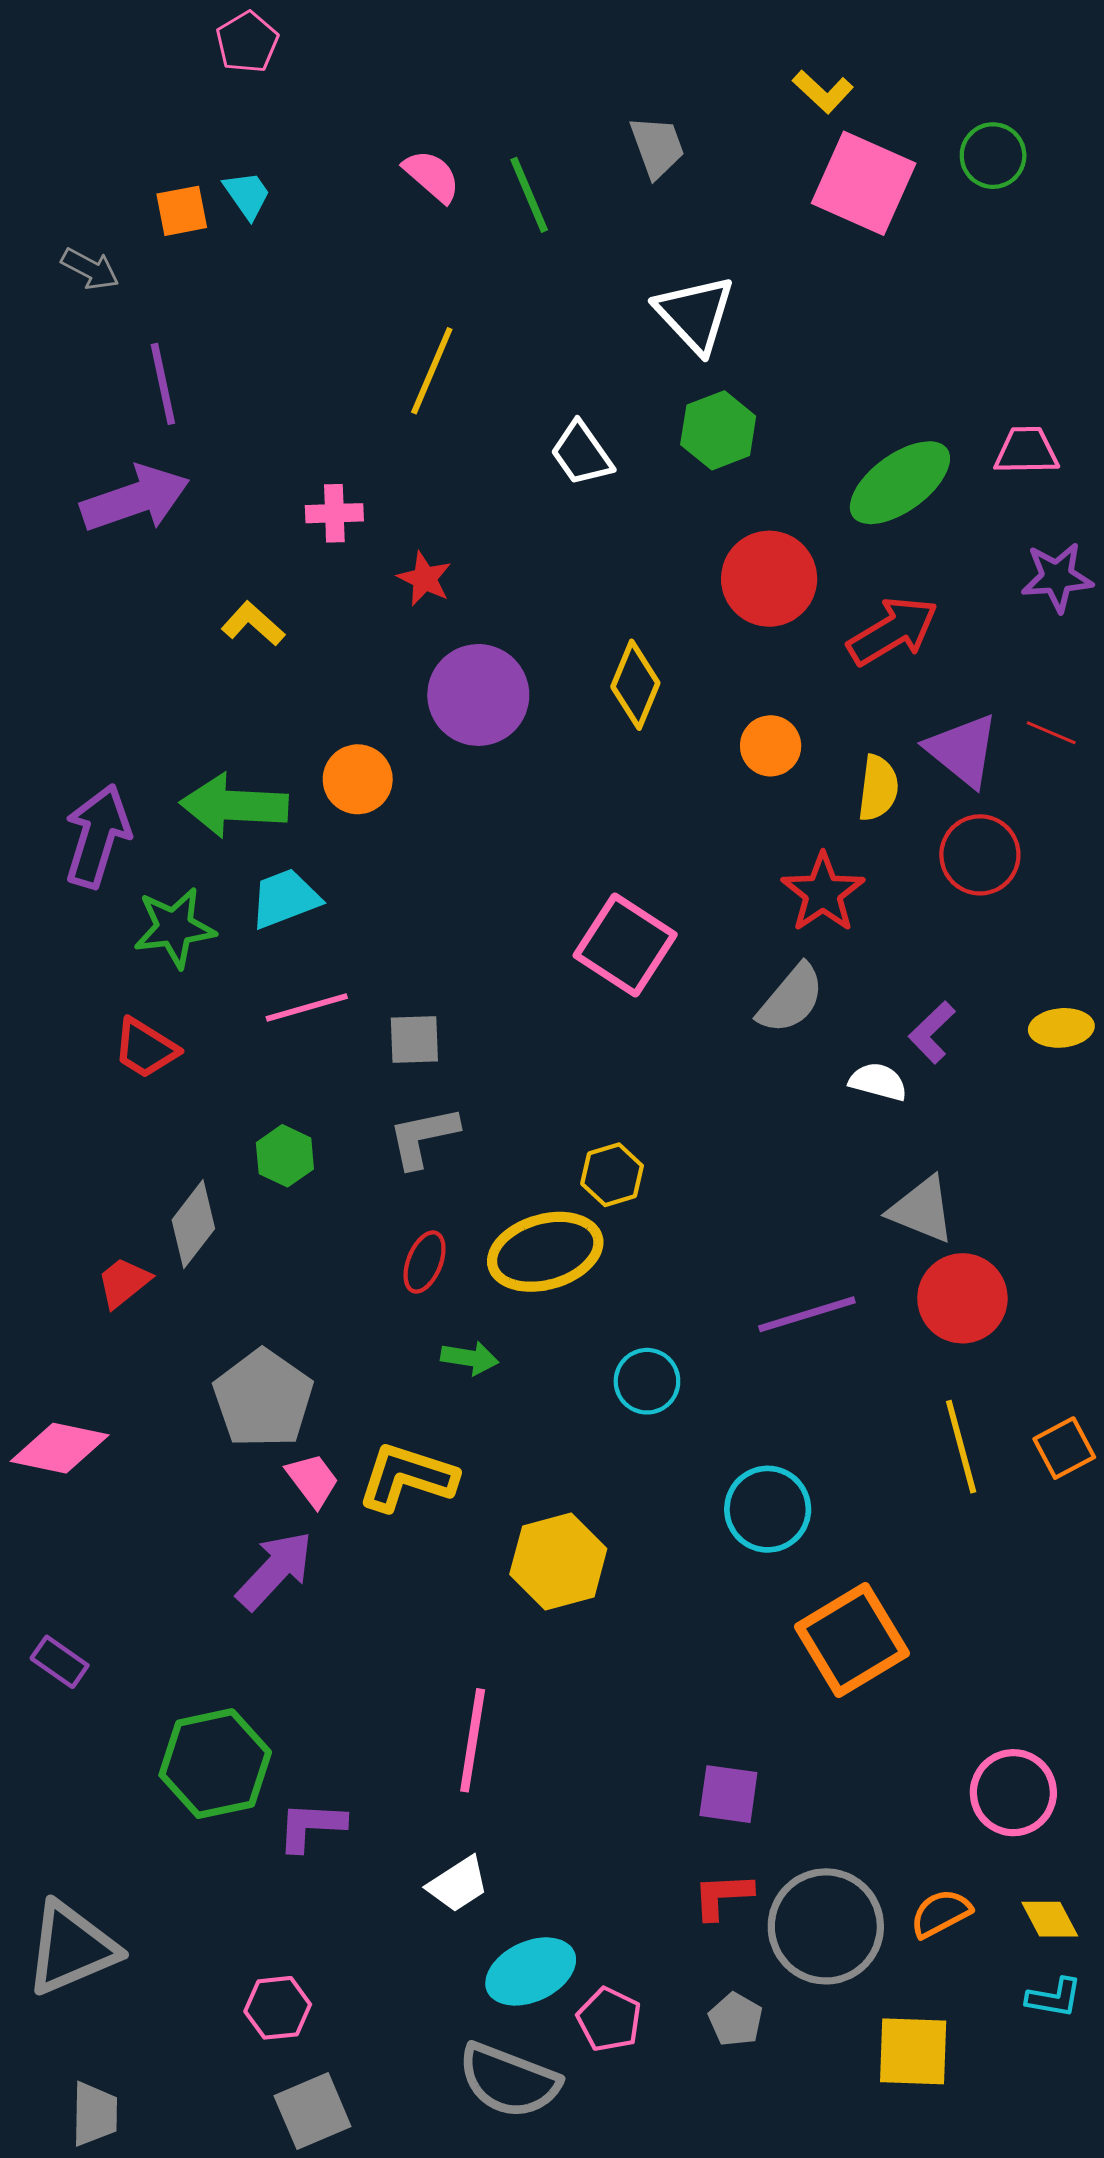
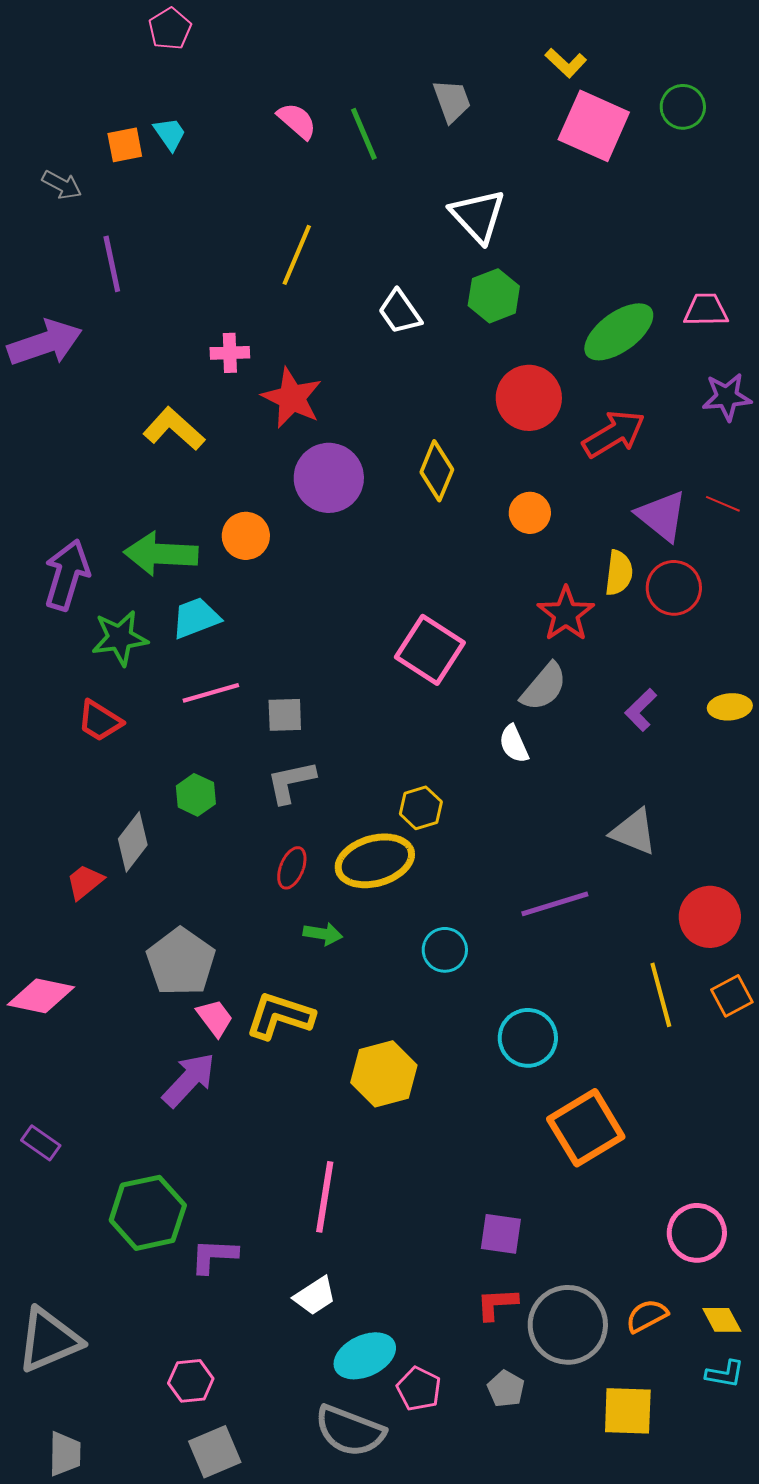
purple arrow: (135, 499) -> (45, 343), moved
red star: (425, 579) -> (292, 398), size x1.6
yellow L-shape: (253, 624) -> (174, 429), size x1.4
yellow semicircle: (878, 788) -> (619, 573), moved
white semicircle: (878, 1082) -> (514, 744), moved, turned -129
red circle: (962, 1298) -> (710, 917), moved

